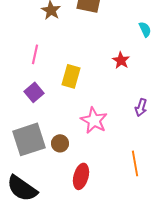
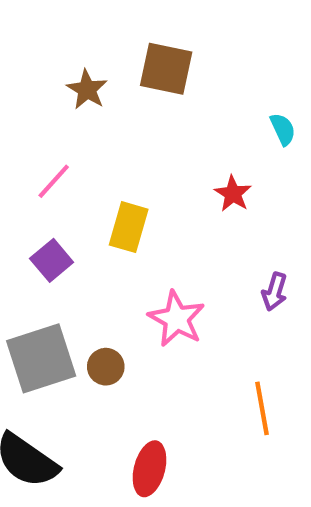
pink line: (35, 54) -> (54, 181), turned 30
red ellipse: (81, 176) -> (149, 469), moved

